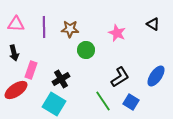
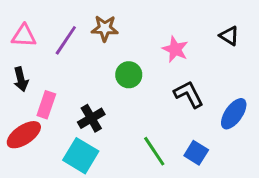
purple line: (44, 27) -> (66, 40), turned 35
brown star: (70, 29) -> (105, 28), moved
black L-shape: (120, 77) -> (189, 94), moved, turned -85

